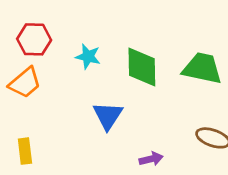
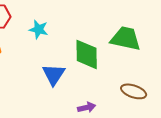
green diamond: (142, 67) -> (87, 54), moved

